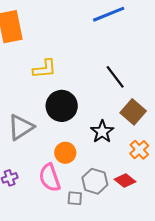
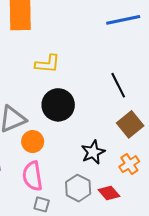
black star: (102, 132) -> (93, 152), moved
orange circle: (65, 153) -> (33, 142), moved
gray square: (75, 198) -> (42, 204), moved

